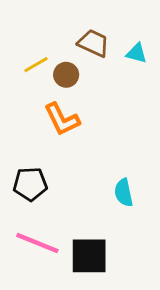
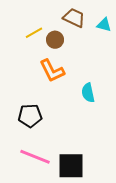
cyan semicircle: (124, 193) -> (88, 93), moved

